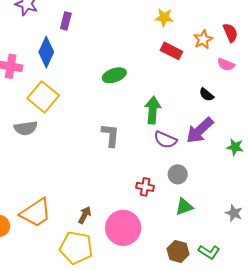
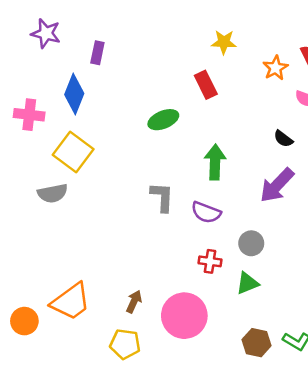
red rectangle: (171, 51) -> (206, 85), moved, turned 40
purple semicircle: (165, 140) -> (206, 212), moved
green triangle: (184, 207) -> (247, 283), moved
yellow pentagon: (76, 248) -> (125, 344), size x0.7

